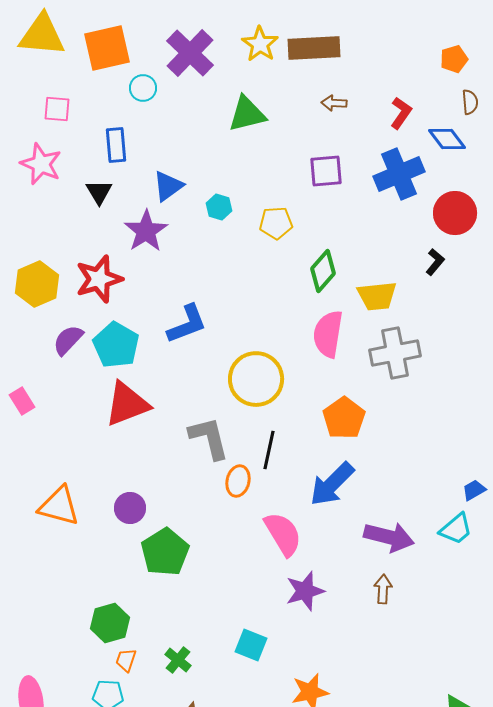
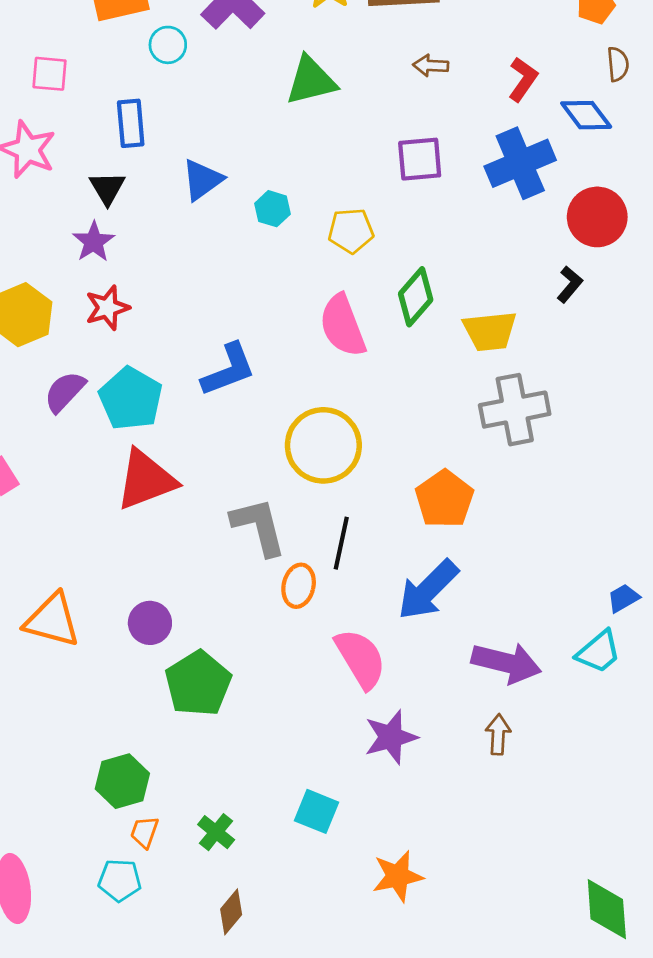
purple star: (146, 231) -> (94, 242), moved, size x0.7
red star: (99, 279) -> (107, 308), size x0.7
pink semicircle: (328, 334) -> (343, 326), moved, turned -30

